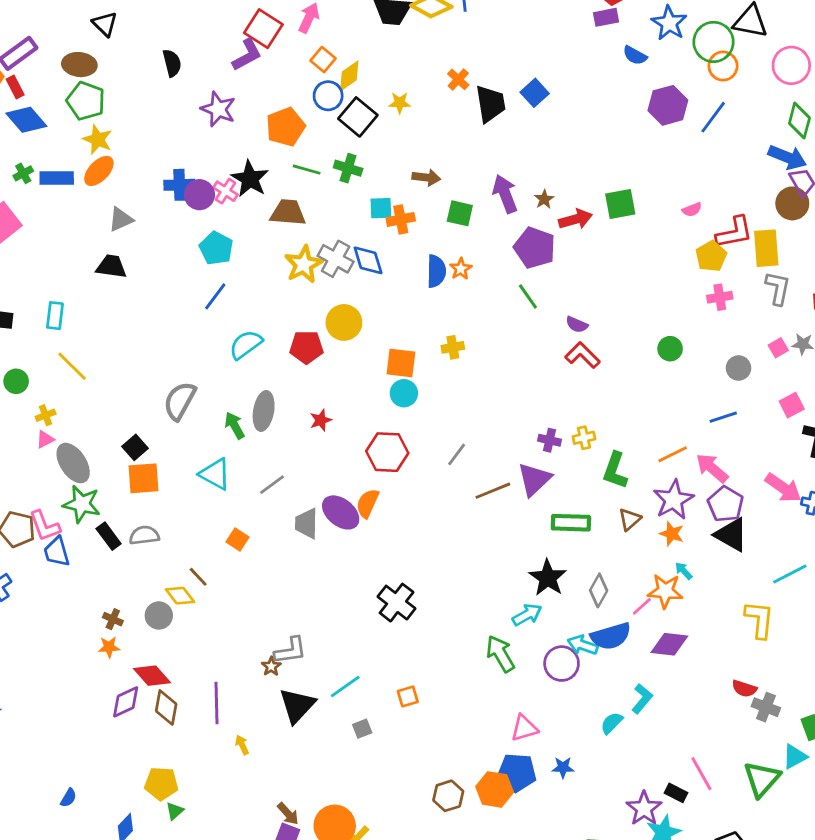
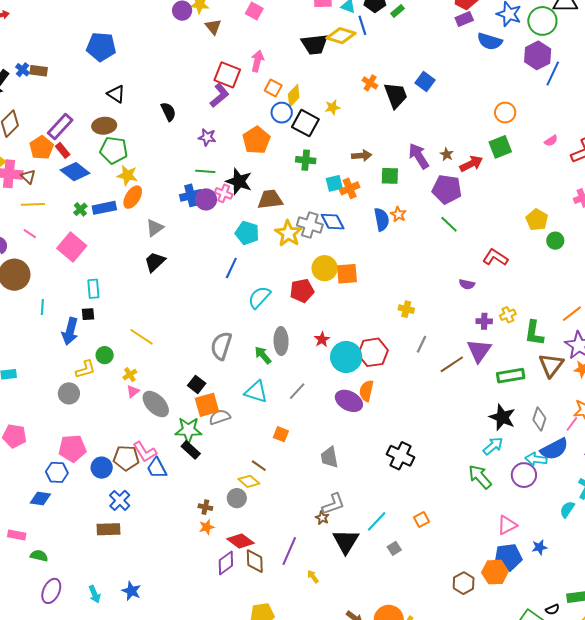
blue semicircle: (635, 55) -> (490, 41), size x1.4
orange circle: (723, 66) -> (505, 113), moved
purple hexagon: (668, 105) -> (538, 55), moved
purple star: (218, 109) -> (207, 137), size x0.7
green line: (307, 170) -> (205, 171), moved
cyan pentagon: (216, 248) -> (247, 233), moved
yellow pentagon: (711, 256) -> (537, 220), moved
black trapezoid: (111, 266) -> (155, 262), turned -40
cyan rectangle: (55, 316) -> (93, 289), moved
purple semicircle: (577, 325) -> (467, 284), moved
yellow cross: (453, 347) -> (406, 309), moved, turned 35
orange square: (401, 363) -> (347, 274), moved
cyan circle: (404, 393) -> (346, 357), moved, size x1.6
green star: (82, 504) -> (188, 430), moved
brown triangle: (630, 519) -> (551, 365), size x1.5
gray trapezoid: (306, 523) -> (329, 457), moved
gray semicircle: (144, 535) -> (220, 417), moved
purple line: (216, 703) -> (289, 551), turned 36

